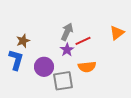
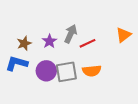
purple star: (67, 50) -> (49, 41), moved
blue L-shape: (16, 60) -> (17, 63), turned -90
gray square: (63, 81) -> (66, 72), moved

